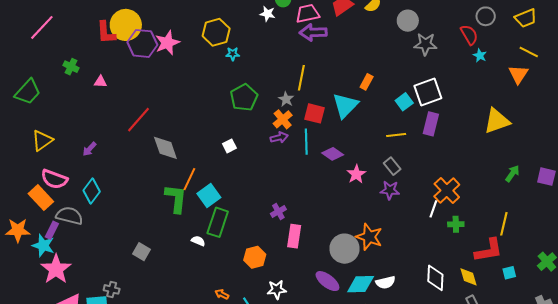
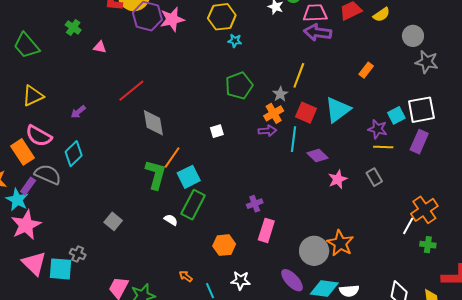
orange rectangle: (367, 82) -> (366, 70), moved
green trapezoid: (28, 92) -> (26, 46), turned 88
purple star: (390, 190) -> (378, 129), moved

